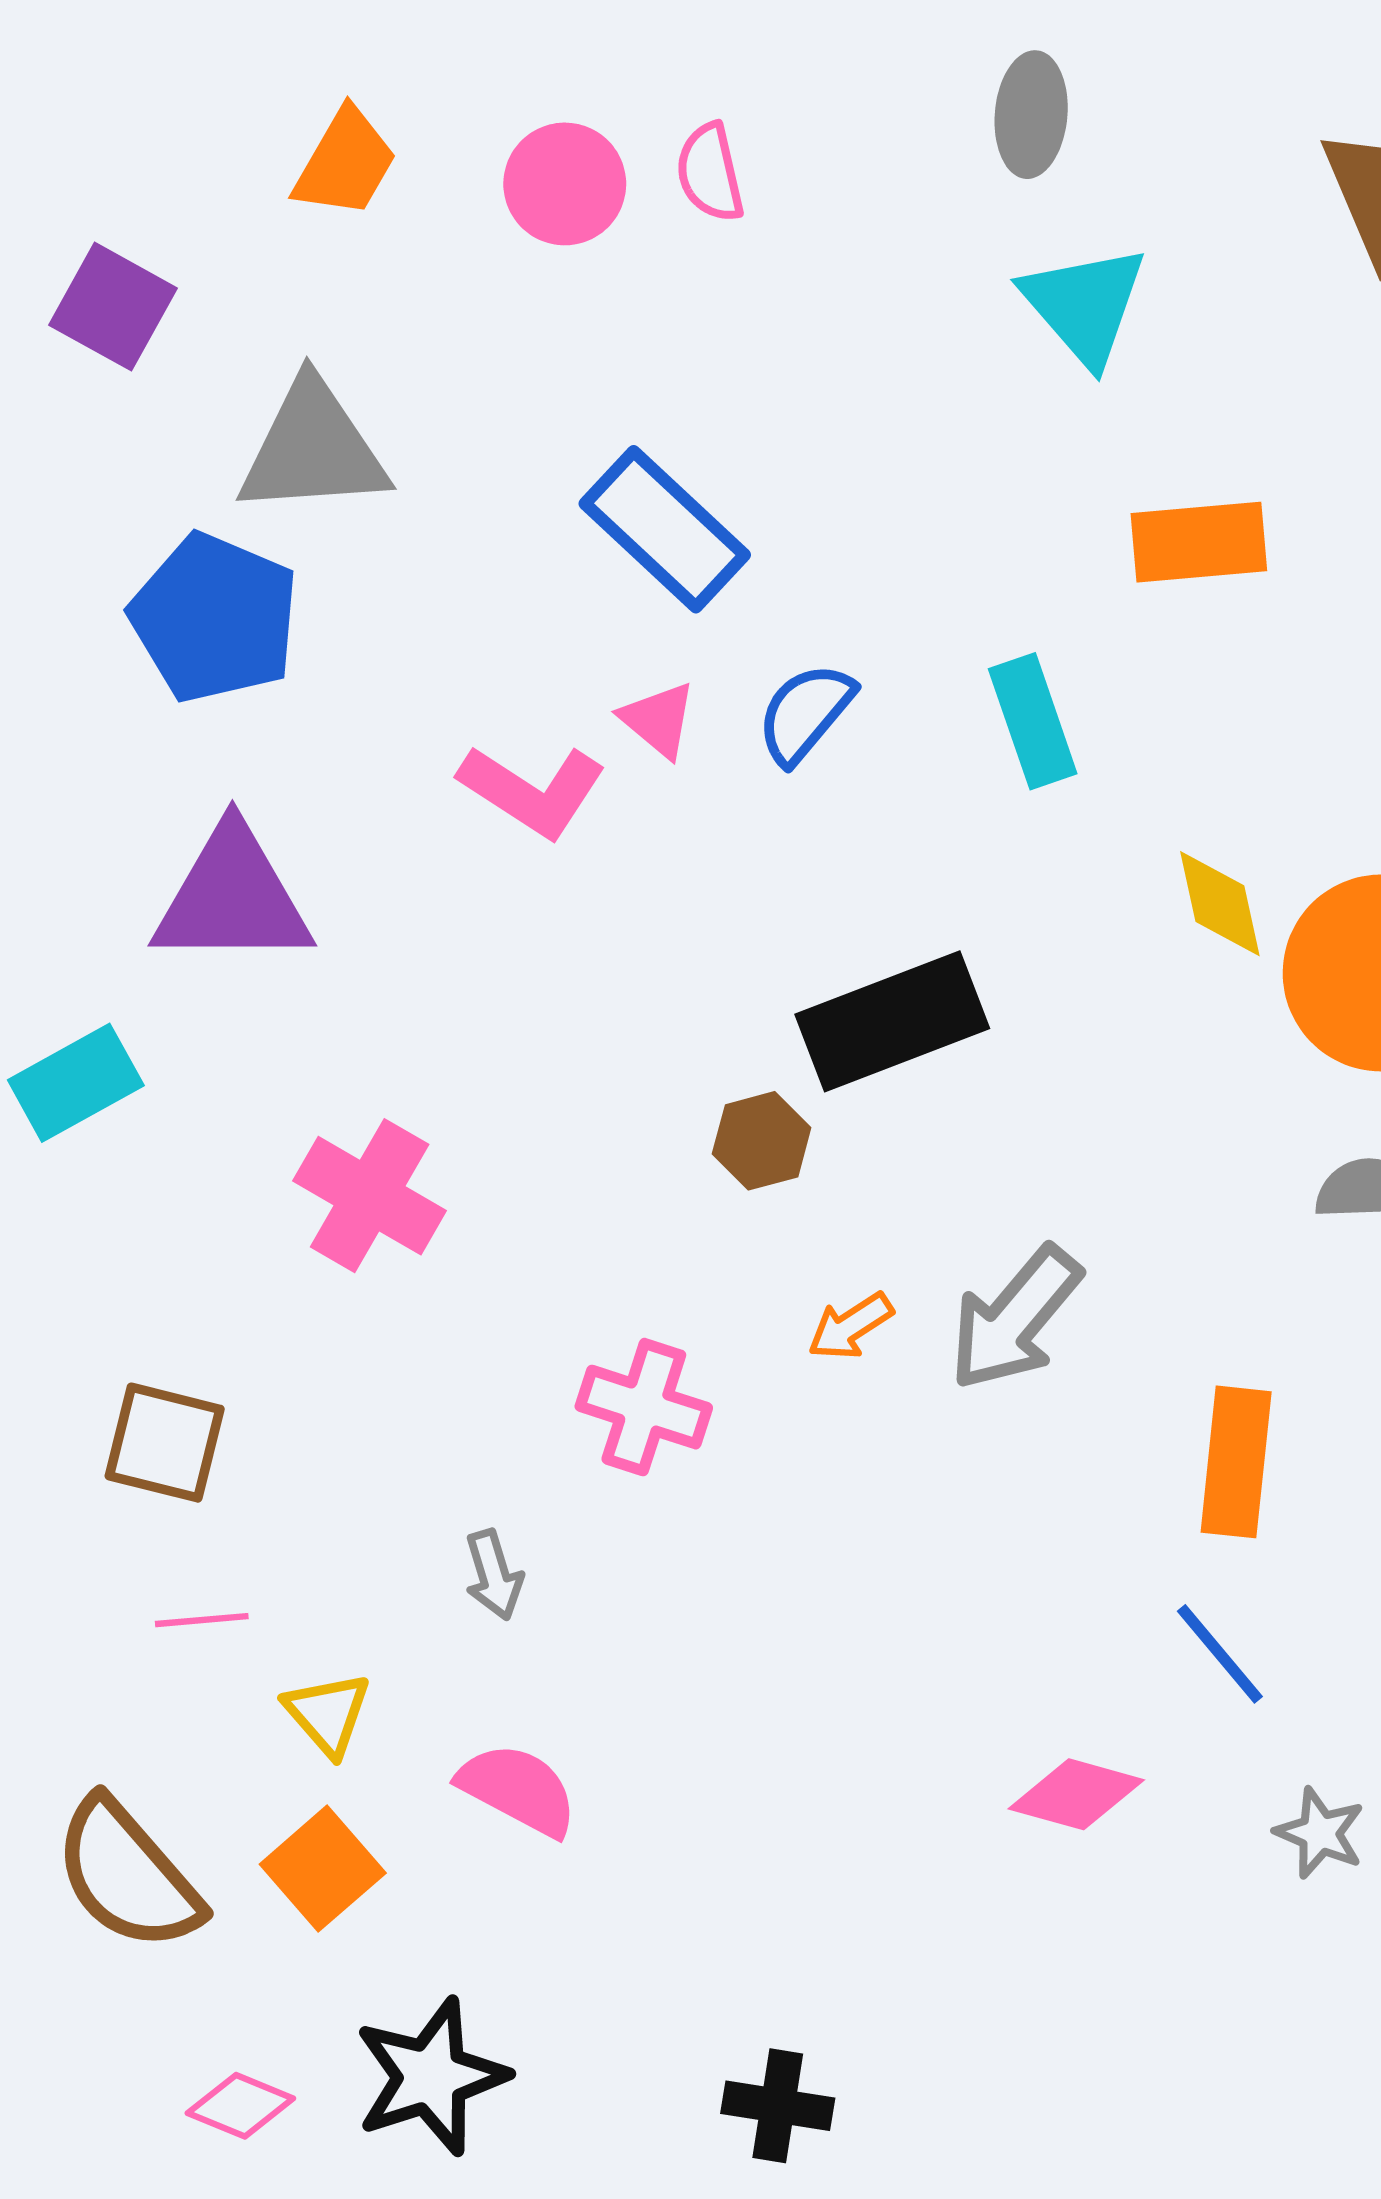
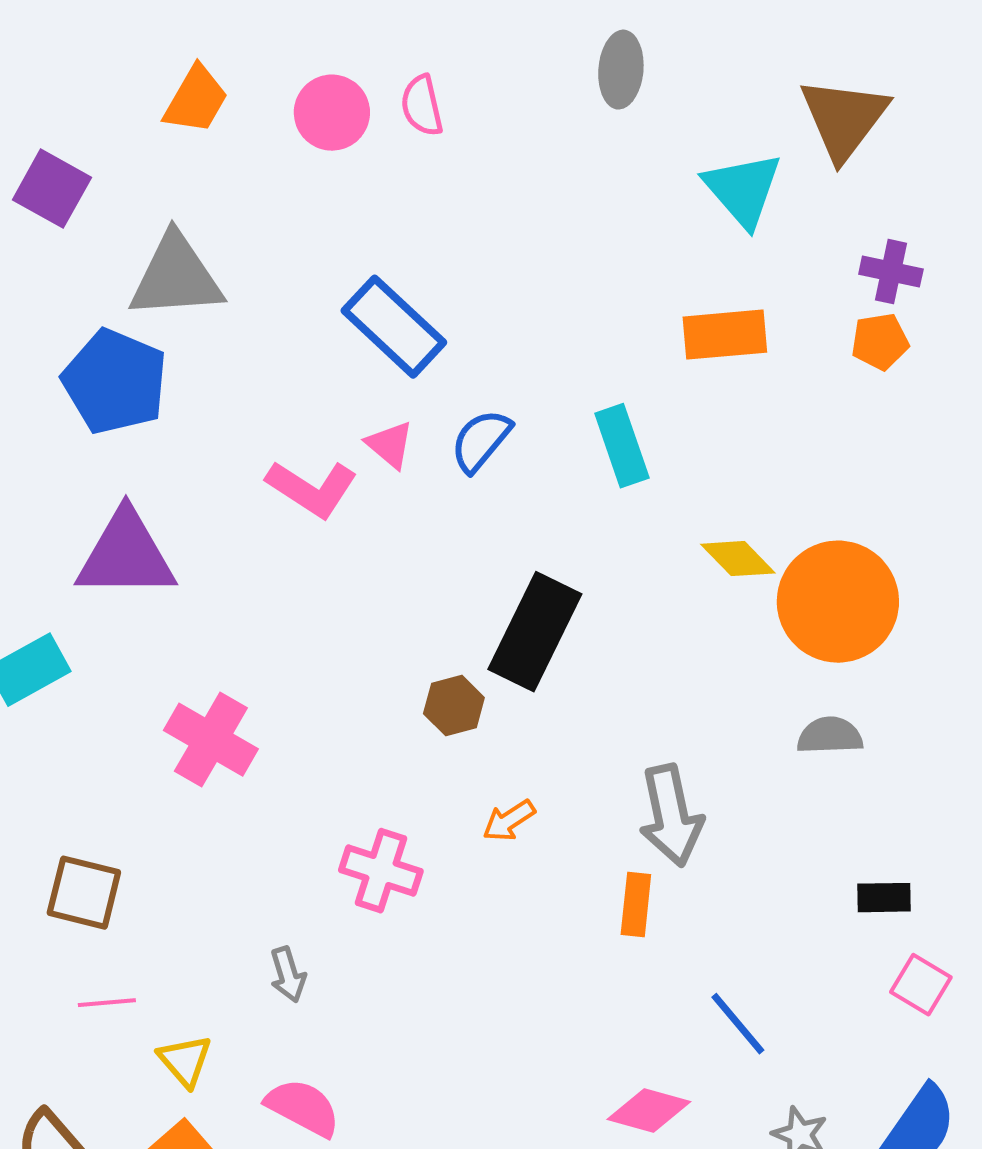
cyan triangle: (1084, 305) -> (743, 190), moved
yellow diamond: (1220, 904) -> (738, 559), turned -32
black rectangle: (892, 1021) -> (535, 632), turned -43
gray arrow: (1015, 1318) -> (671, 816), moved, turned -52
orange rectangle: (1236, 1462) -> (636, 905), moved, size x0.7

